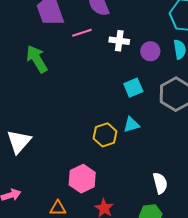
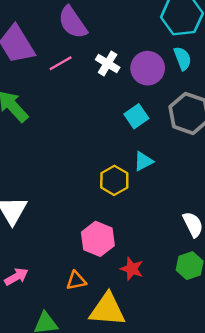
white cross: (119, 41) -> (108, 63), turned 36
purple circle: (150, 51) -> (148, 68), size x1.4

